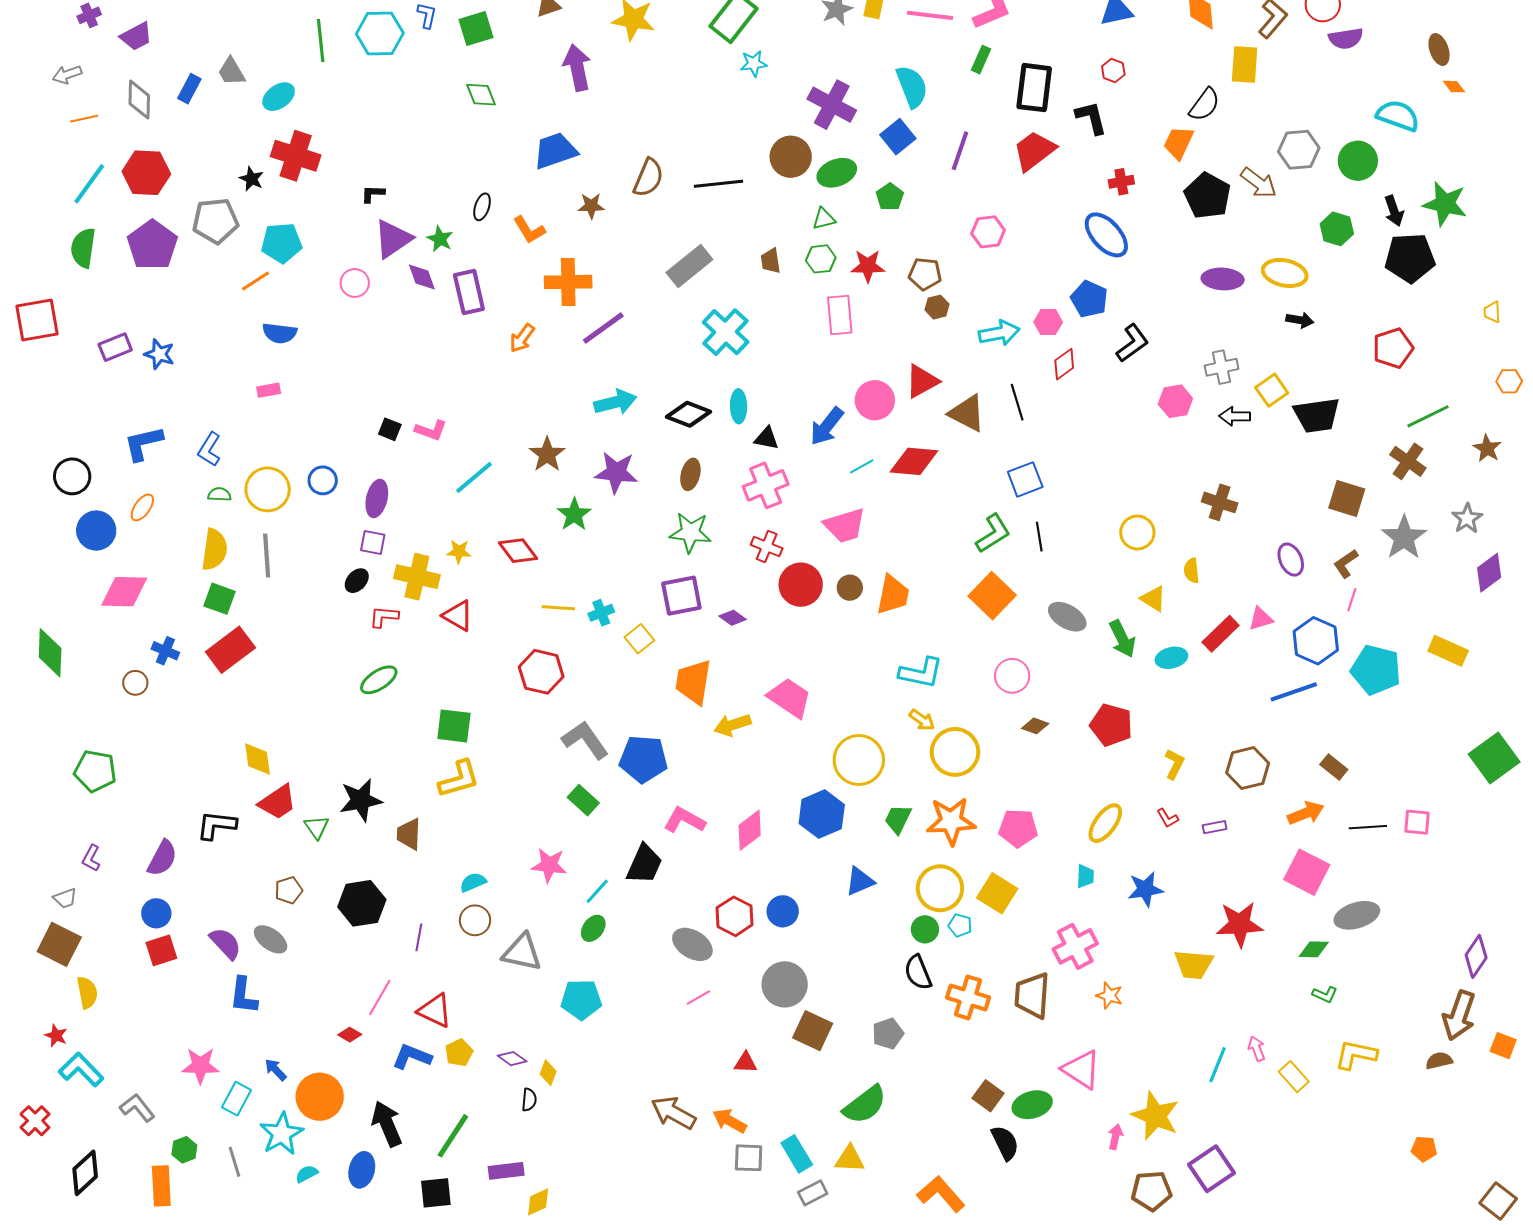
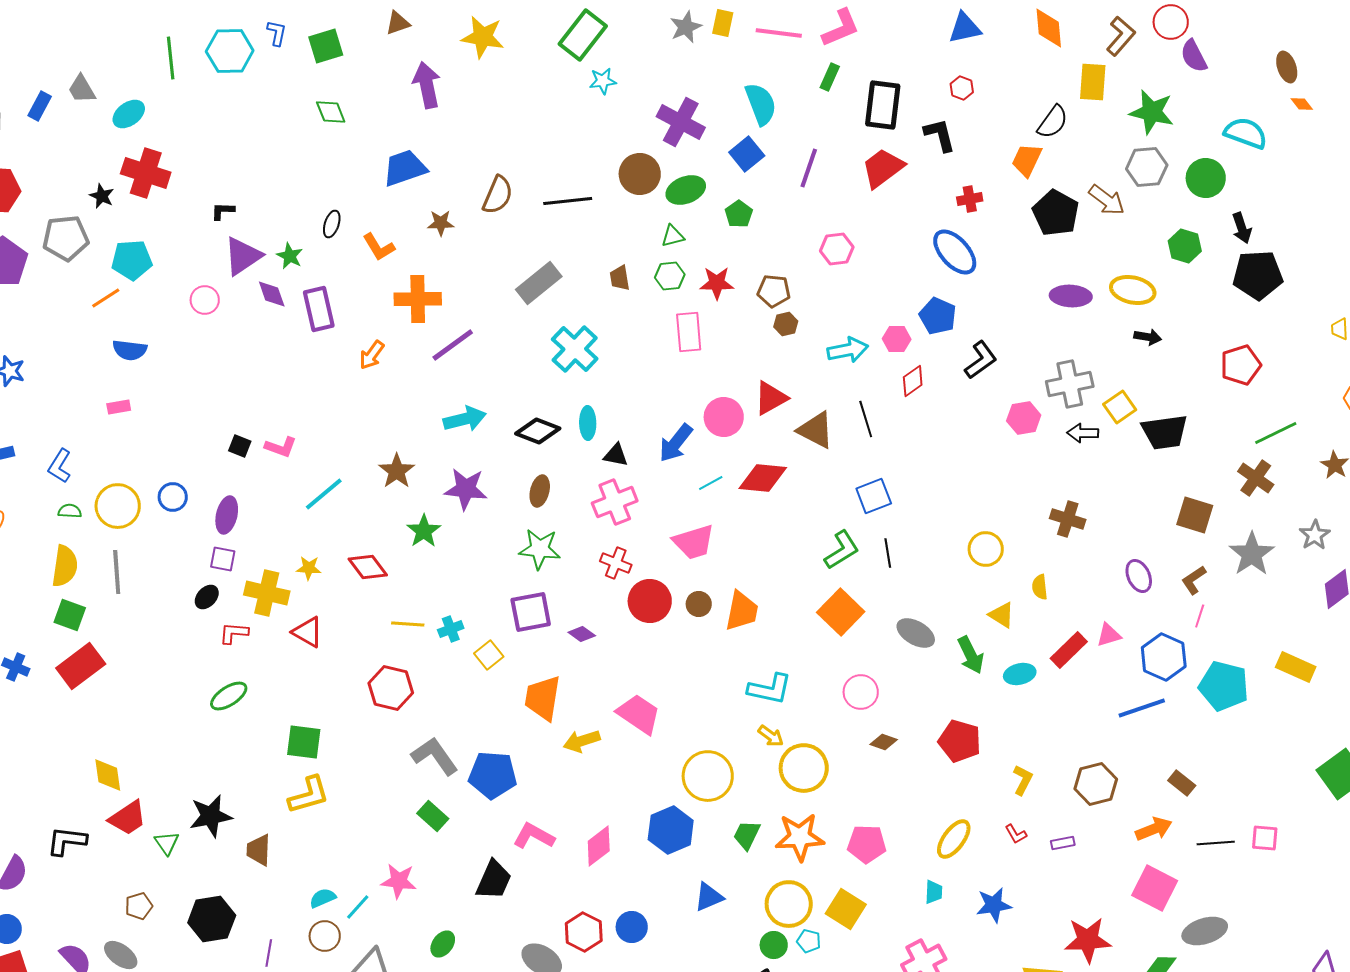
purple semicircle: (1346, 38) -> (1194, 56), turned 72
green star: (1445, 204) -> (1152, 112), moved
gray cross: (1222, 367) -> (1070, 384), size x1.4
cyan line: (597, 891) -> (358, 907), moved

